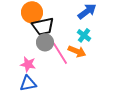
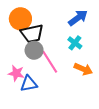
orange arrow: (77, 51) -> (83, 69), moved
blue triangle: (28, 83) -> (29, 84), moved

